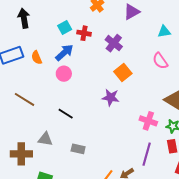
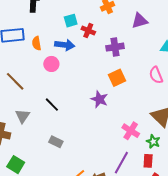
purple cross: (114, 43) -> (115, 47), turned 30
blue arrow: (64, 53) -> (65, 45), turned 36
pink circle: (64, 74) -> (51, 64), moved
gray triangle: (45, 139) -> (23, 116), moved, turned 42

